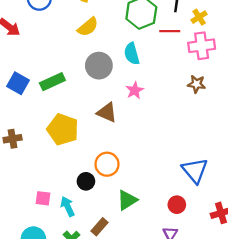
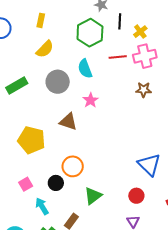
red line: (170, 31) -> (118, 57), moved
green rectangle: (52, 82) -> (17, 86), moved
pink square: (43, 198) -> (26, 184), moved, turned -32

